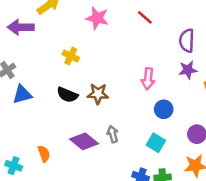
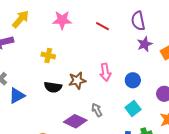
red line: (145, 17) -> (102, 26), moved
pink arrow: (148, 79) -> (105, 72), moved
cyan square: (156, 143) -> (133, 109), turned 35

